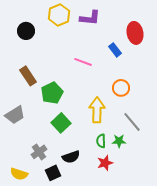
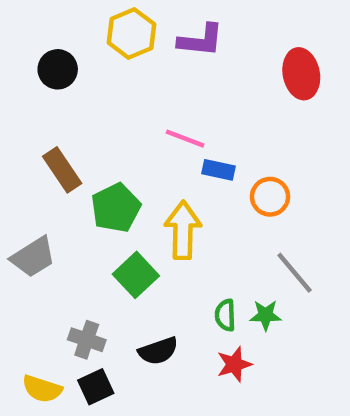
blue rectangle: (115, 50) -> (219, 170), moved, turned -40
yellow arrow: (97, 110) -> (183, 230), moved
gray cross: (39, 152) -> (87, 340), turned -35
black square: (53, 173) -> (96, 387), moved

